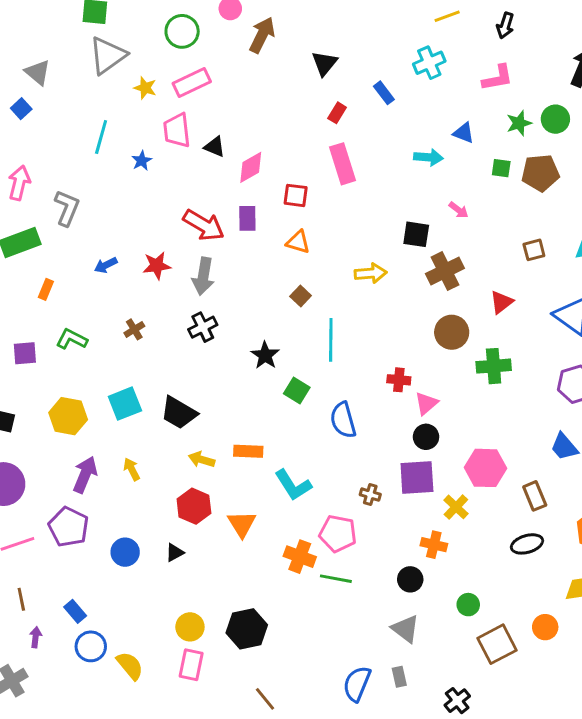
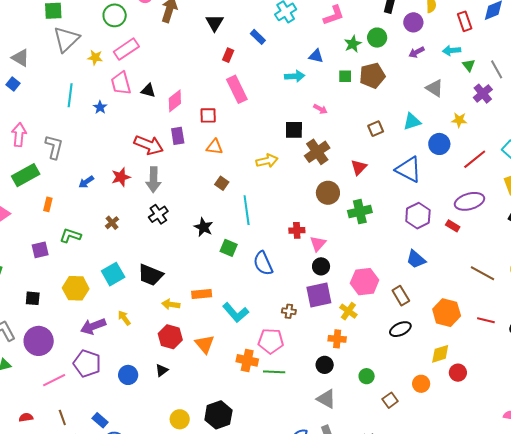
purple arrow: (85, 475) -> (93, 326), turned -125
brown square: (497, 644) -> (390, 400), size x0.6

